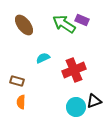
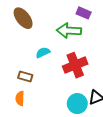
green arrow: (64, 24) -> (69, 31), moved, turned -30
brown rectangle: (17, 81) -> (25, 76), moved

